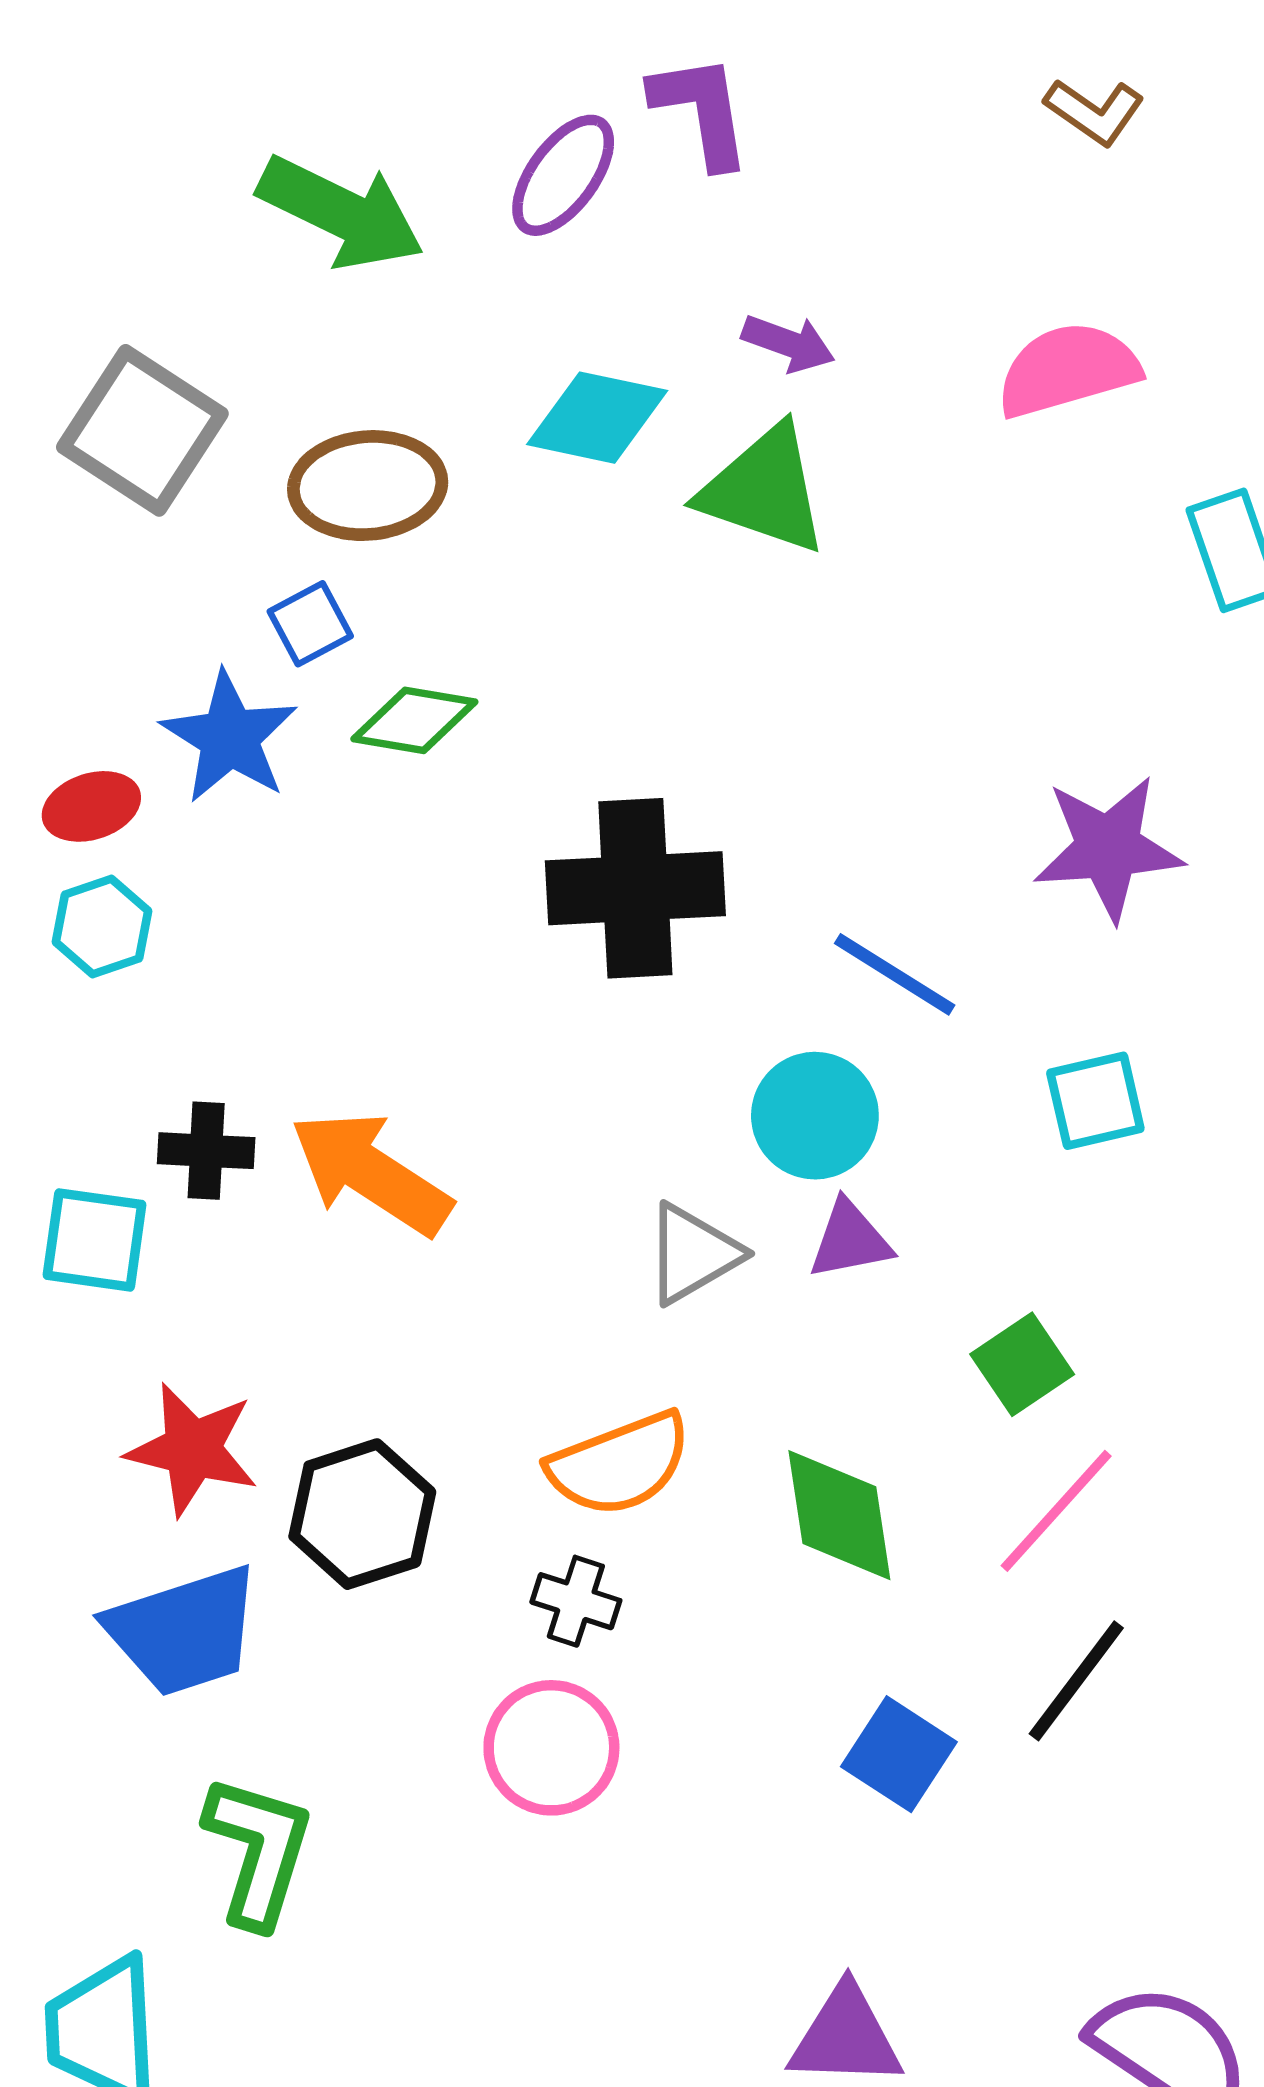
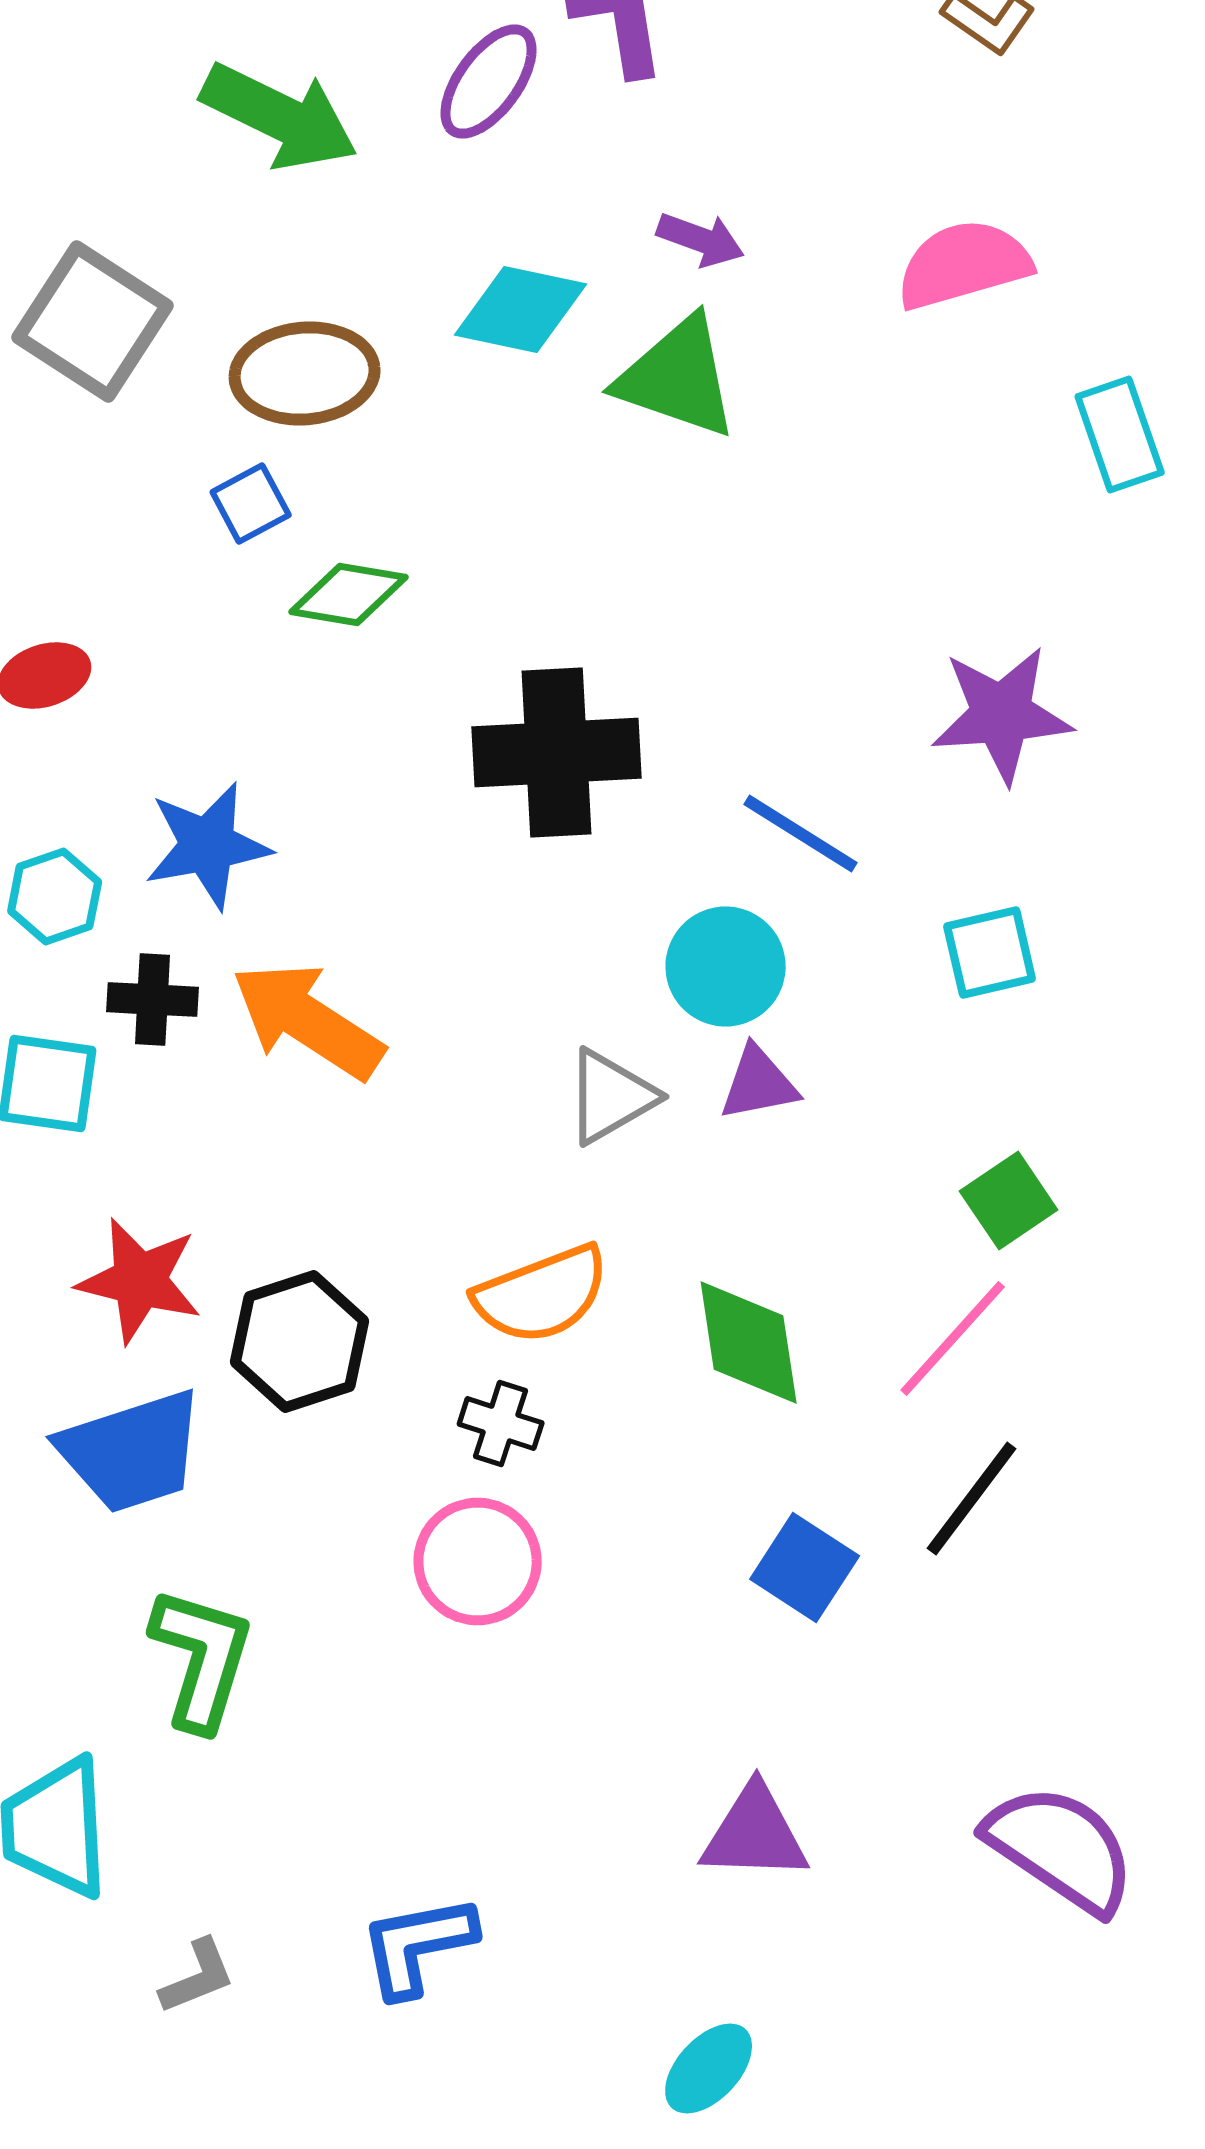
blue star: (230, 737) -> (208, 846), moved, turned 30
cyan hexagon: (102, 926) -> (55, 896), moved
green square: (1022, 1364) -> (1009, 1200), moved

